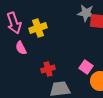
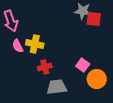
yellow cross: (38, 28) -> (35, 44), moved, turned 30

